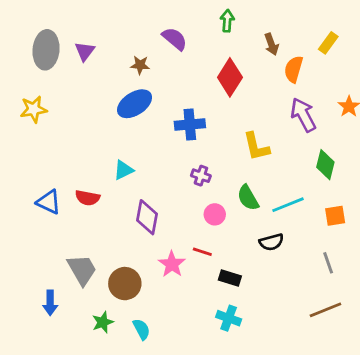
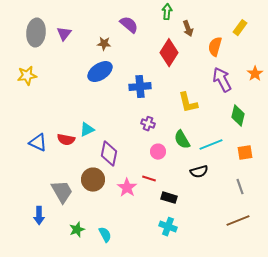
brown arrow: (271, 44) -> (188, 29), moved
cyan triangle: (123, 170) -> (87, 130), moved
brown circle: (125, 284) -> (93, 180), moved

